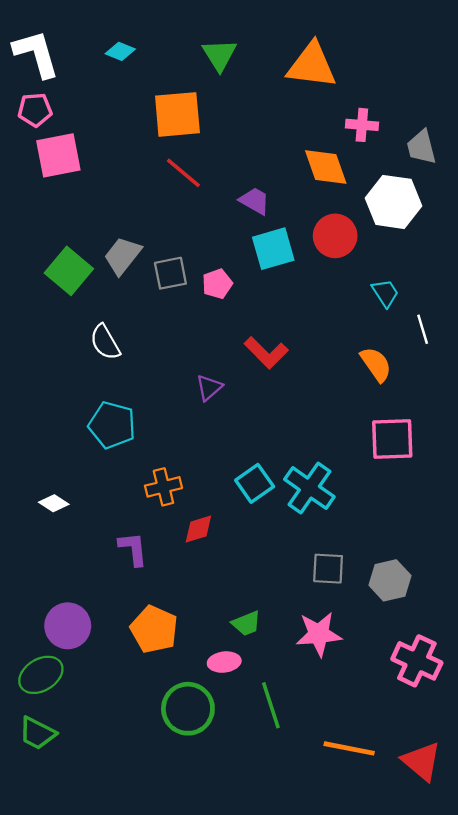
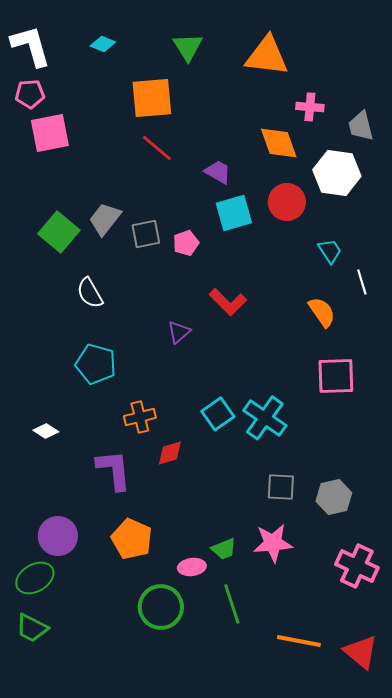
purple L-shape: (133, 549) -> (114, 470), size x1.4
green trapezoid: (246, 623) -> (224, 549), moved

